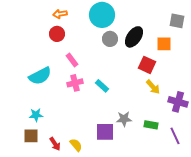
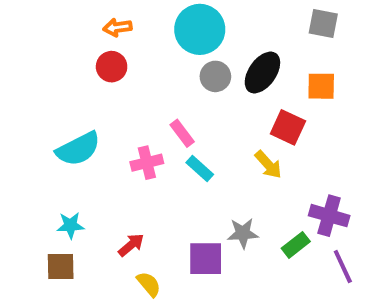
gray square: (177, 21) -> (323, 24), moved
pink rectangle: (72, 60) -> (182, 133), moved
yellow arrow: (153, 87) -> (268, 165), moved
purple cross: (178, 102) -> (329, 216), moved
green rectangle: (151, 125) -> (296, 245), turned -48
red arrow: (55, 144) -> (131, 245), moved, turned -96

